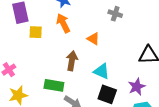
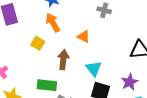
yellow square: (36, 32) -> (38, 43), moved, turned 32
cyan triangle: (102, 71) -> (94, 69), turned 30

